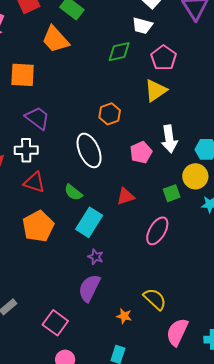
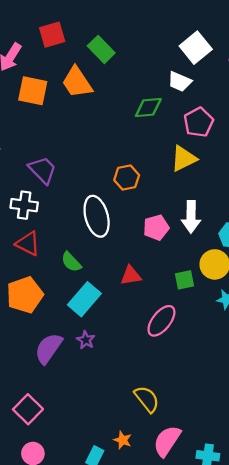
orange square: (23, 75) -> (33, 91), moved
purple semicircle: (89, 288) -> (48, 348), moved
orange star: (124, 316) -> (123, 440), moved

